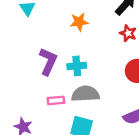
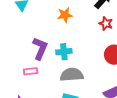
pink rectangle: (56, 100) -> (31, 71), moved

